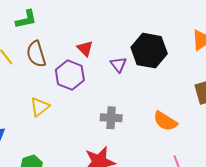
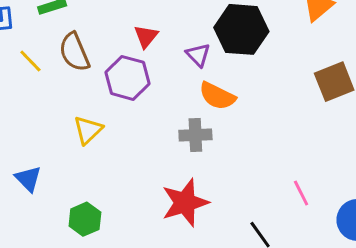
red triangle: (85, 48) -> (146, 36), turned 30
orange semicircle: (165, 121) -> (217, 96), moved

